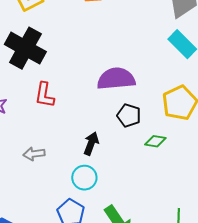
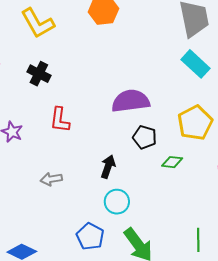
black cross: (25, 48) -> (39, 74), size x0.6
cyan circle: (84, 178) -> (117, 202), moved

